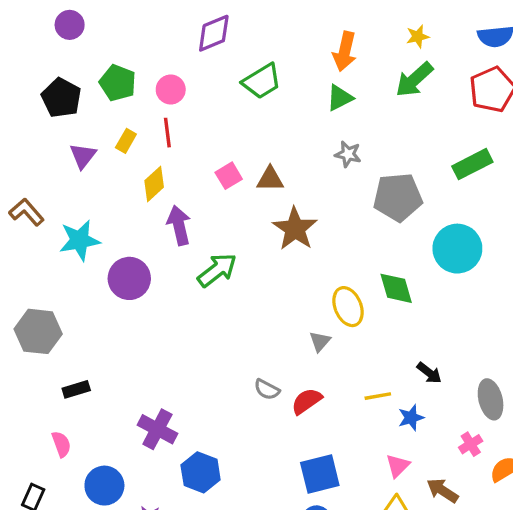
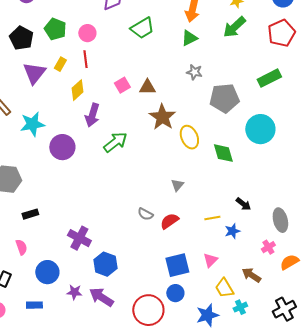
purple triangle: (83, 156) -> (34, 73), size x1.4
purple arrow: (179, 225) -> (92, 115), turned -150
yellow ellipse: (348, 307) -> (189, 137), moved
pink triangle: (398, 466) -> (210, 260), moved

